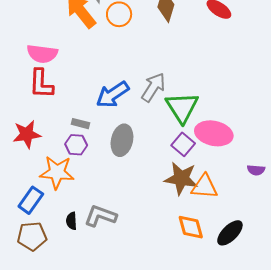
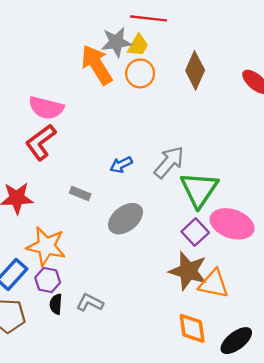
red L-shape: (41, 84) -> (41, 142), turned 44
blue arrow: (113, 95) -> (121, 165), size x0.6
gray ellipse: (122, 140) -> (125, 219), turned 32
purple hexagon: (76, 145) -> (48, 280), moved
gray L-shape: (100, 216) -> (90, 303), size x0.7

